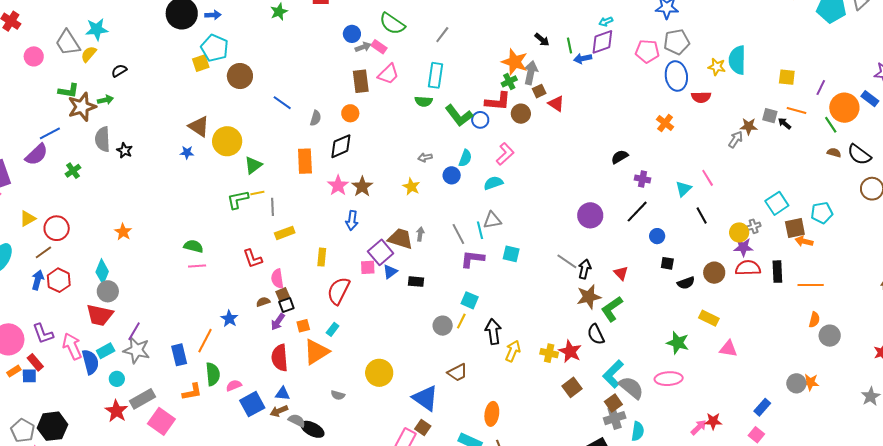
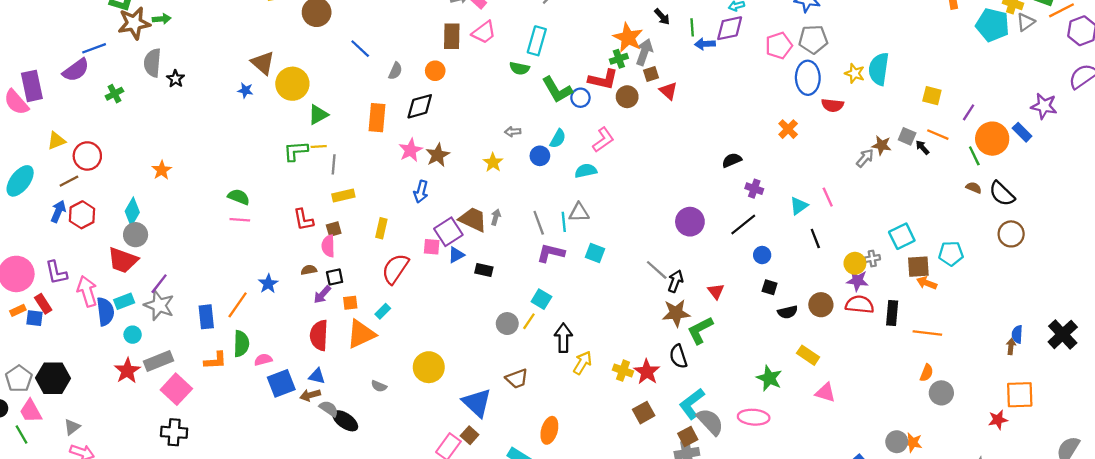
pink pentagon: (647, 51) -> (779, 46), turned -30
brown square: (283, 294) -> (334, 229), moved

